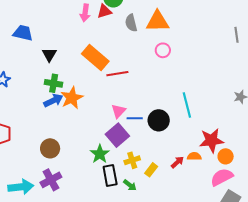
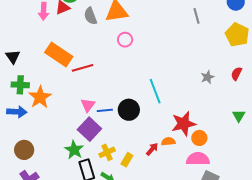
blue arrow: (53, 100) -> (17, 112), moved, turned 36
pink semicircle: (222, 177) -> (198, 159), turned 35

